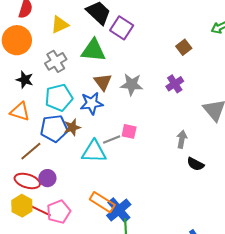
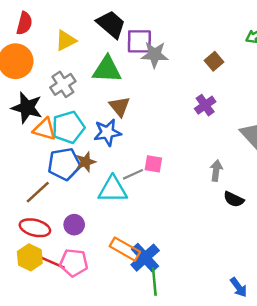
purple square: (122, 28) -> (139, 41), turned -30
black star: (25, 80) -> (27, 108), size x1.5
gray star: (132, 84) -> (155, 55), moved
orange triangle: (20, 111) -> (44, 129), moved
purple circle: (47, 178) -> (74, 225), moved
pink pentagon: (59, 212) -> (74, 263), turned 30

